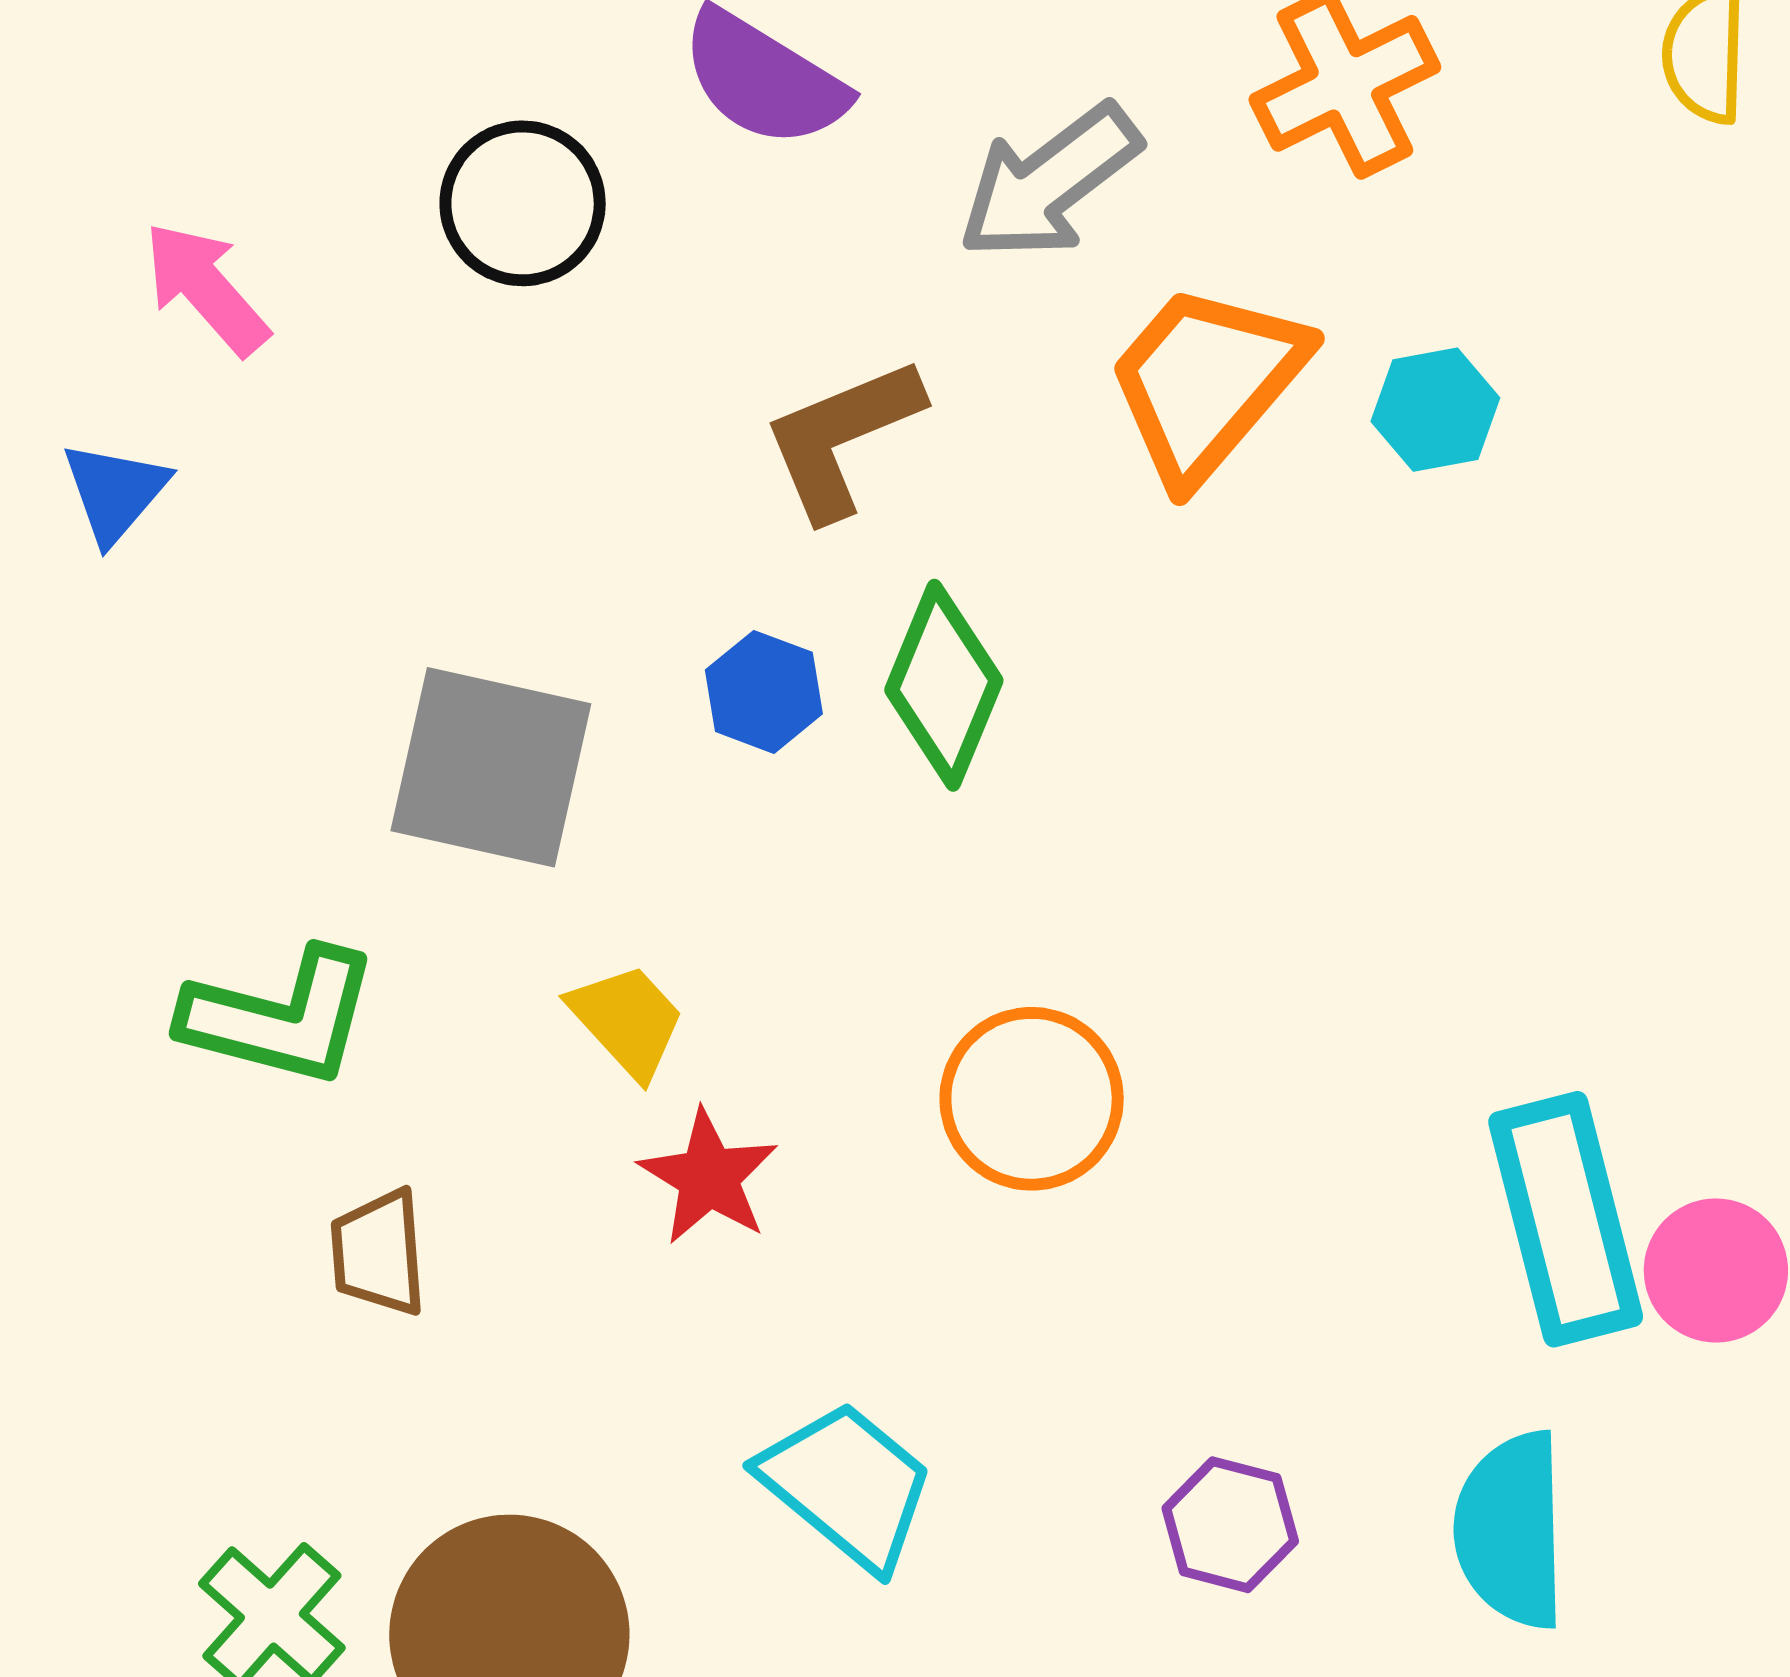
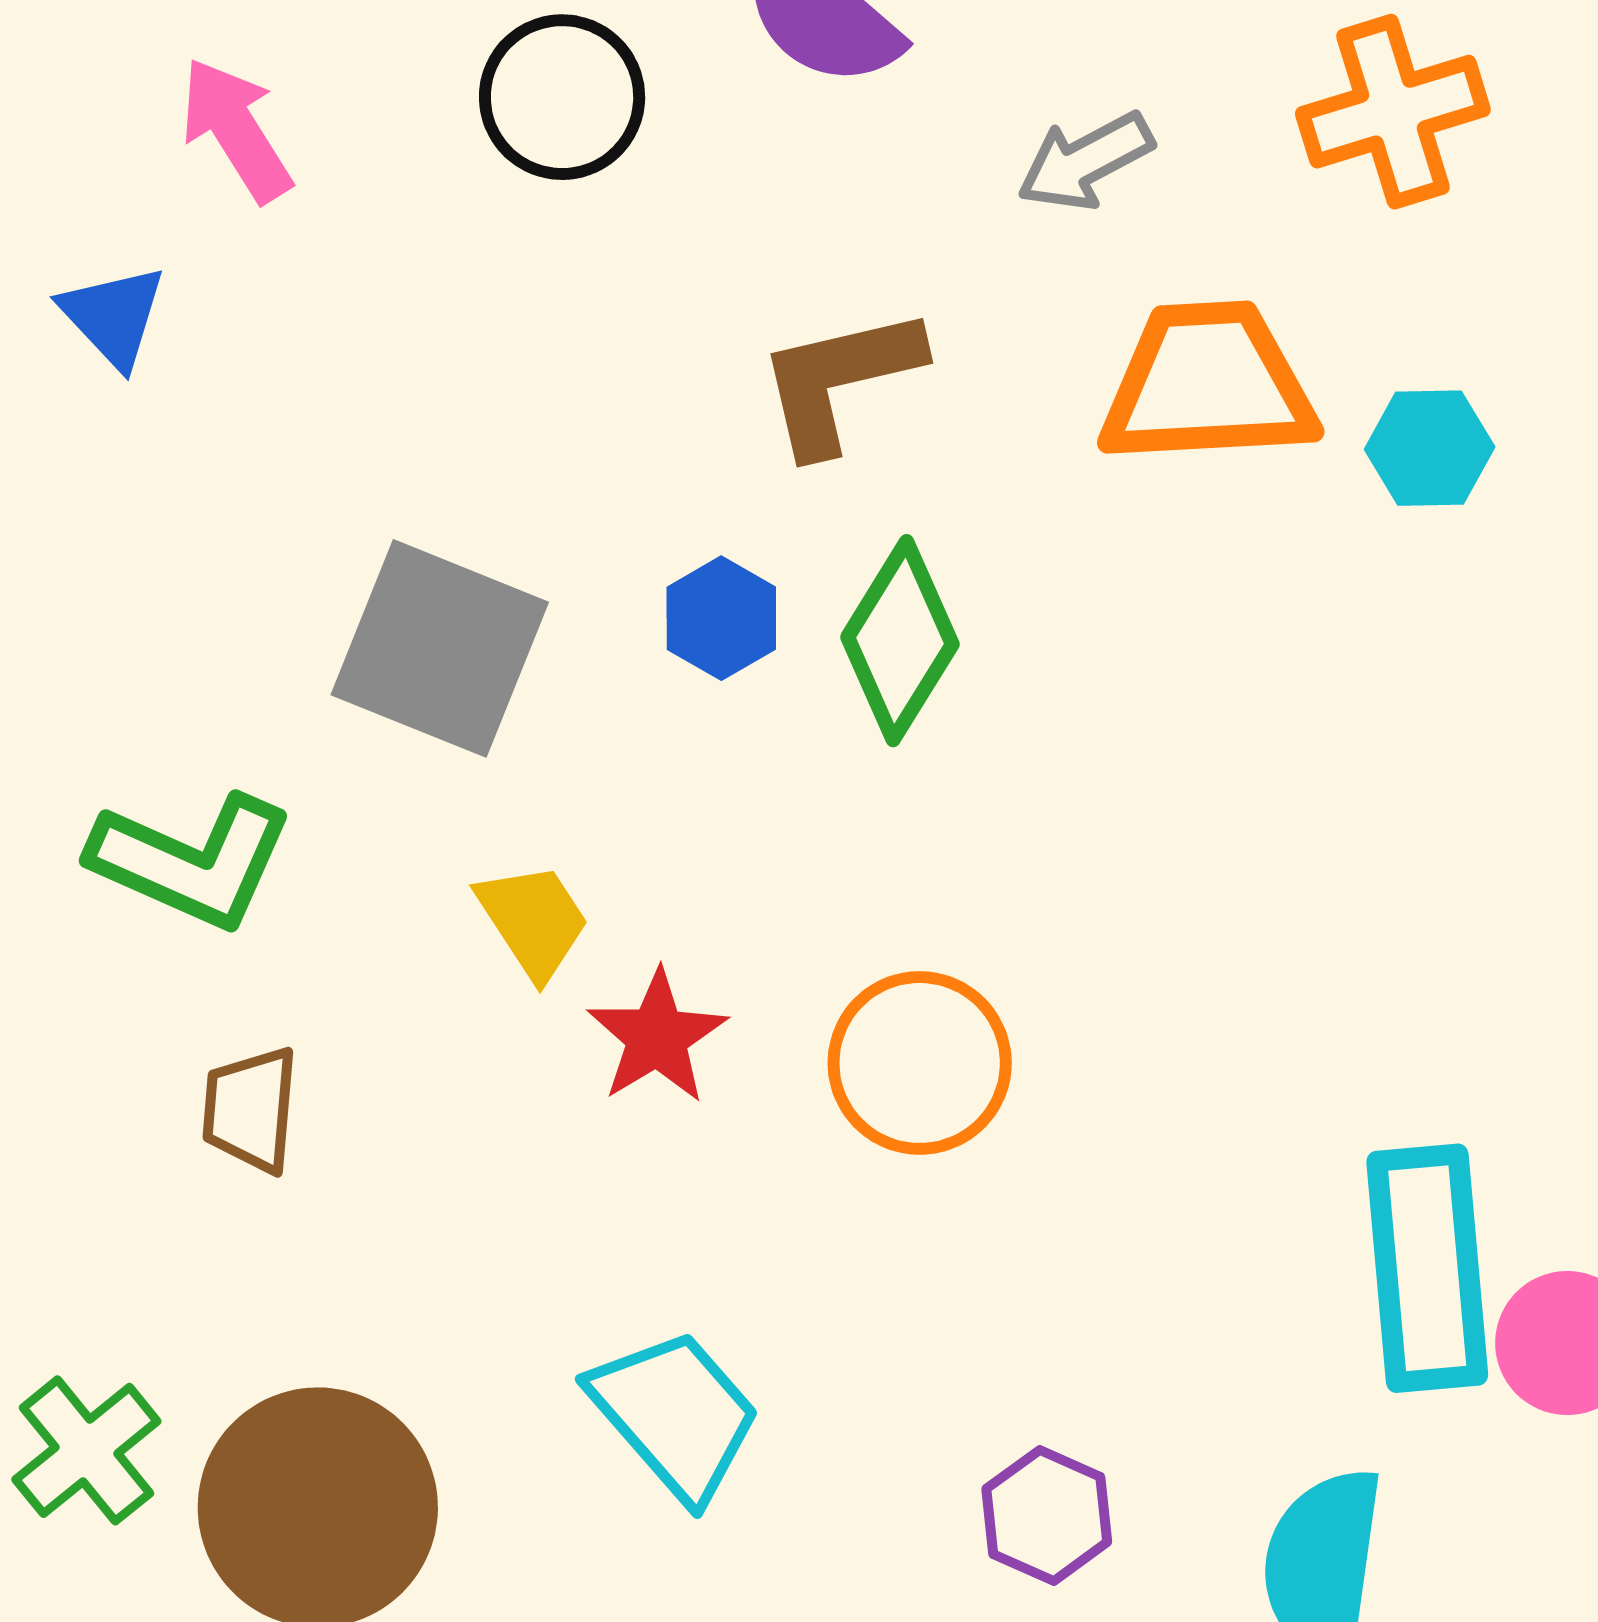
gray arrow: (1049, 182) -> (1085, 161), size x0.7
orange trapezoid: (1206, 382) -> (1208, 384), turned 37
blue triangle: (115, 492) -> (113, 316), turned -33
red star: (709, 1177) -> (657, 1037), moved

